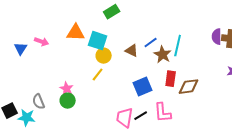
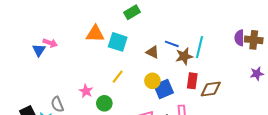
pink arrow: (42, 42) -> (50, 43), moved
blue line: (151, 43) -> (172, 44), turned 56
brown star: (163, 55) -> (184, 56), turned 30
yellow circle: (104, 56) -> (152, 81), moved
green circle: (68, 101) -> (104, 103), moved

